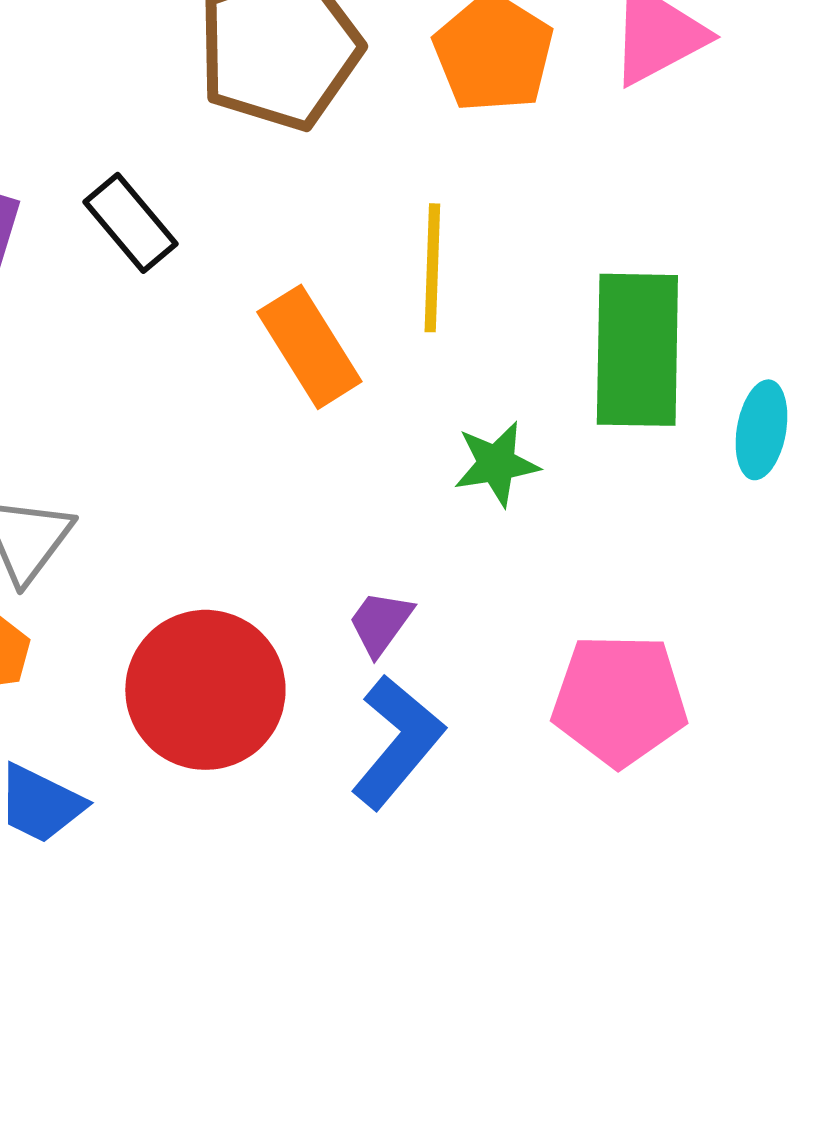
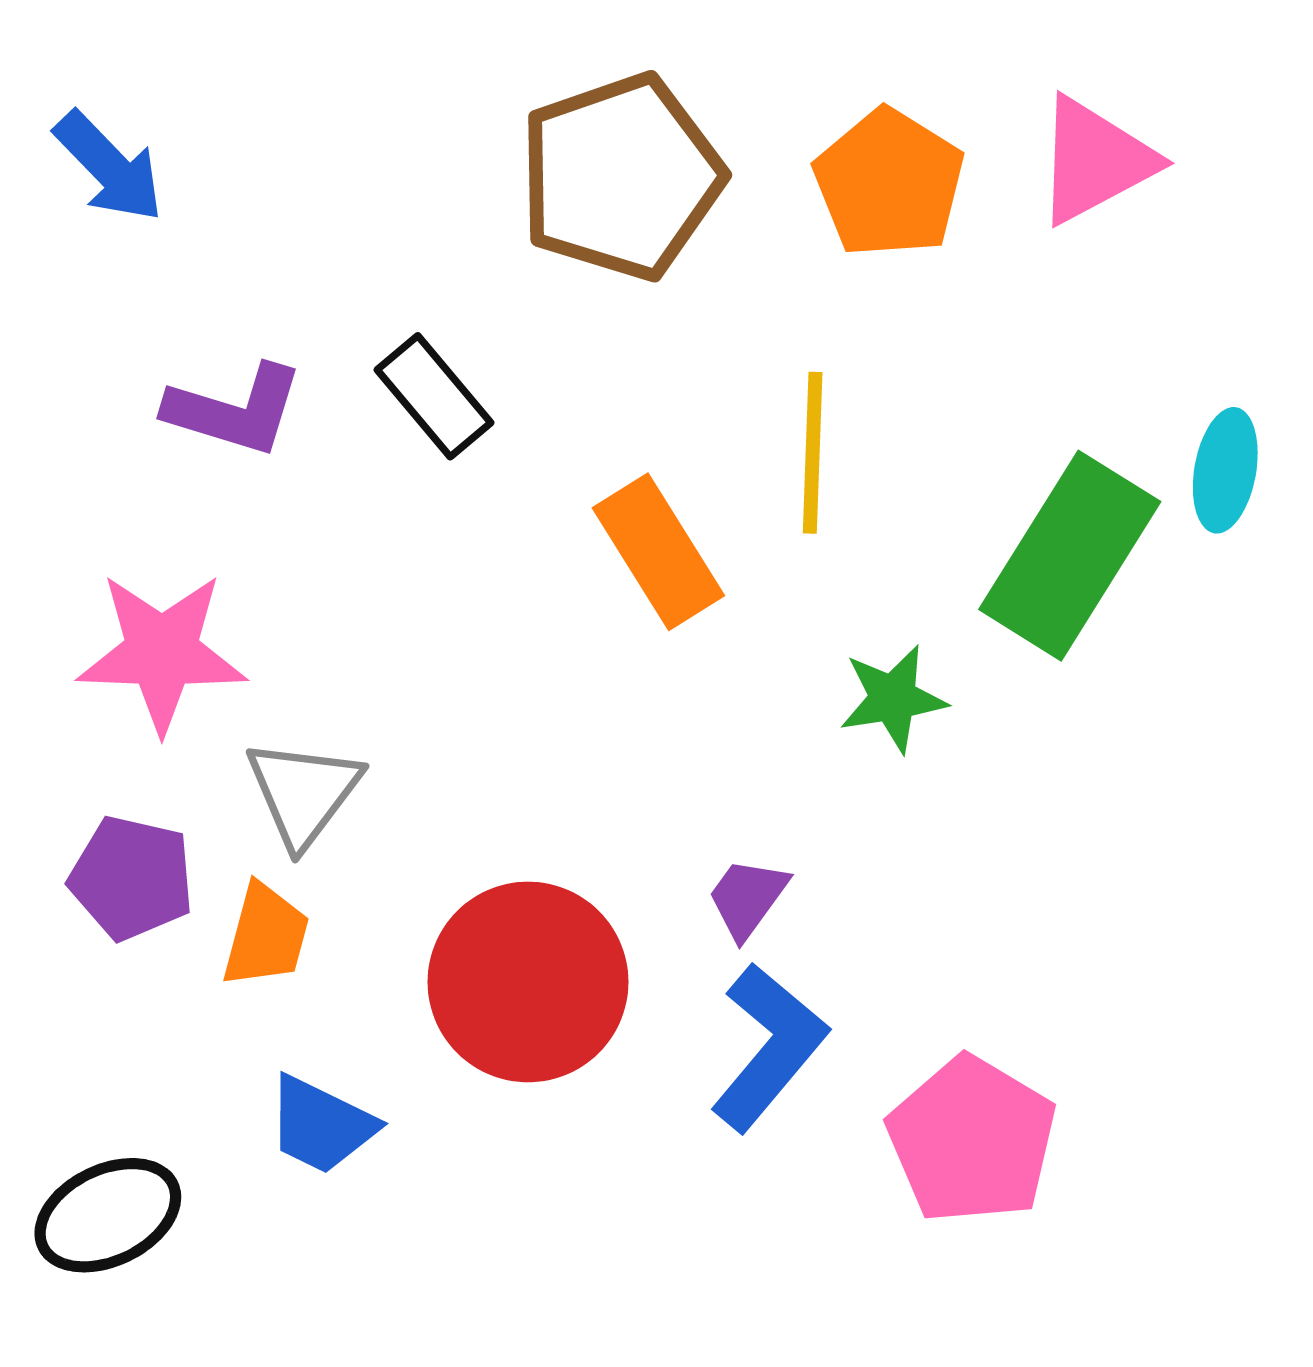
green rectangle: (637, 350) -> (1070, 556), turned 31
cyan ellipse: (761, 430) -> (1225, 470), moved
pink pentagon: (619, 700) -> (972, 1140), moved, turned 30

